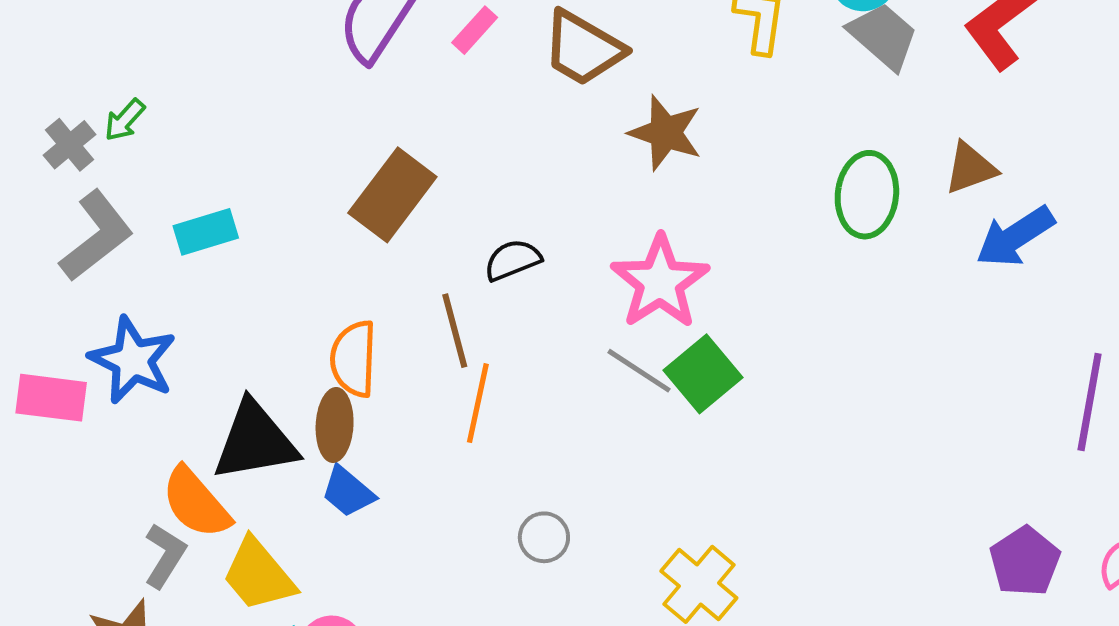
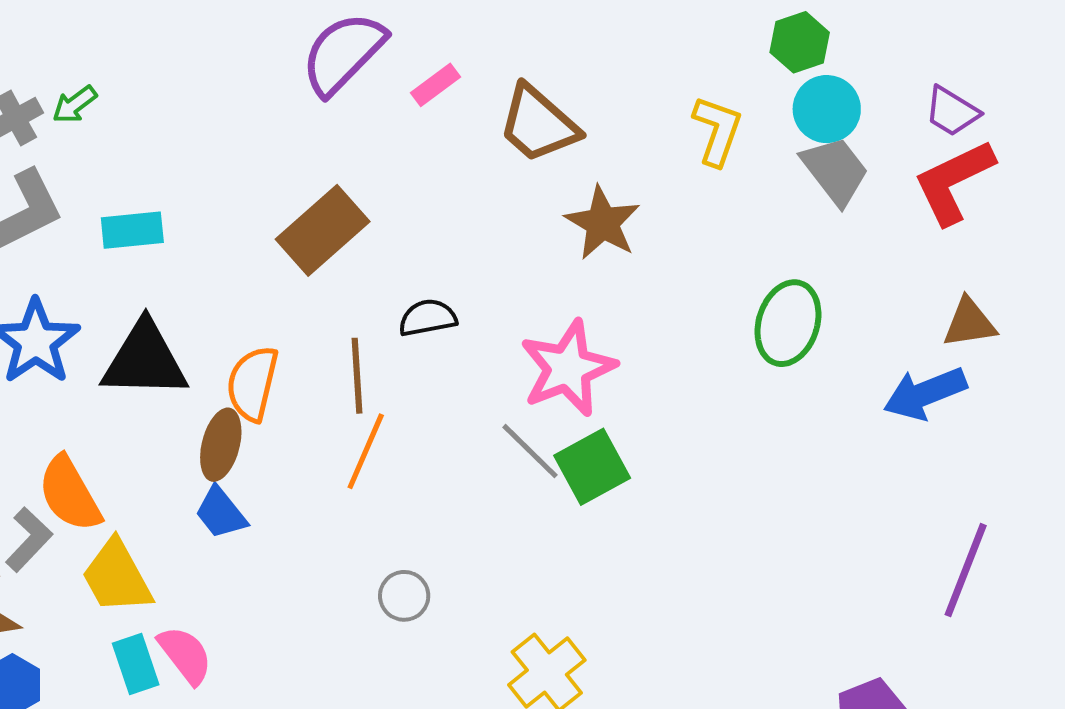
brown triangle: (970, 168) -> (969, 323), moved
black triangle: (255, 441) -> (145, 360), moved

